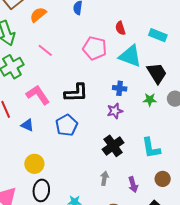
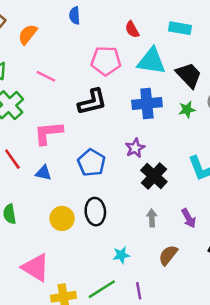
blue cross: (120, 88) -> (147, 103), size x1.6
black L-shape: (76, 93) -> (92, 102), moved
pink L-shape: (38, 95) -> (48, 133), turned -50
purple star: (115, 111) -> (135, 148), moved
black ellipse: (41, 190) -> (95, 212), moved

